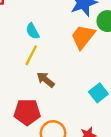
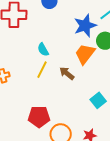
brown arrow: (46, 80) -> (67, 73), moved

